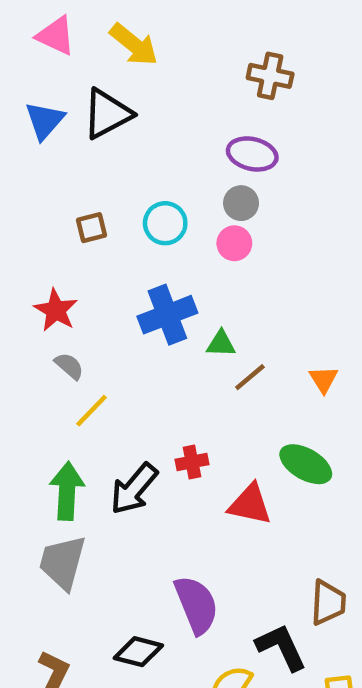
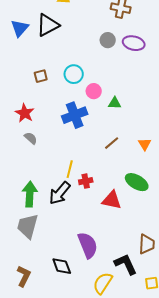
purple ellipse: (252, 154) -> (134, 43), moved
gray circle: (241, 203) -> (108, 40), moved
pink circle: (234, 243) -> (94, 91), moved
green triangle: (221, 344) -> (115, 103), moved
yellow line: (92, 411) -> (70, 169), moved, turned -30
black diamond: (138, 652) -> (62, 266), turned 55

